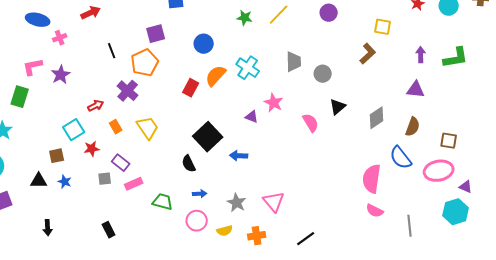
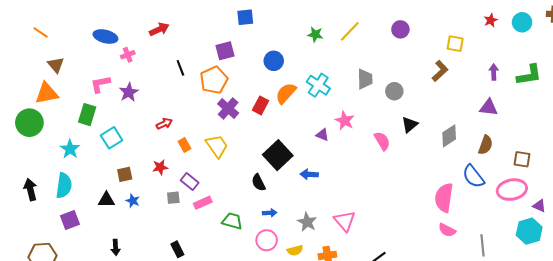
purple cross: (128, 91) -> (228, 108), moved
cyan square: (74, 130) -> (112, 138), moved

